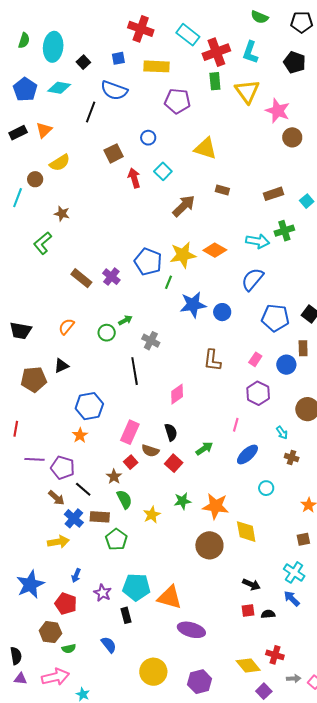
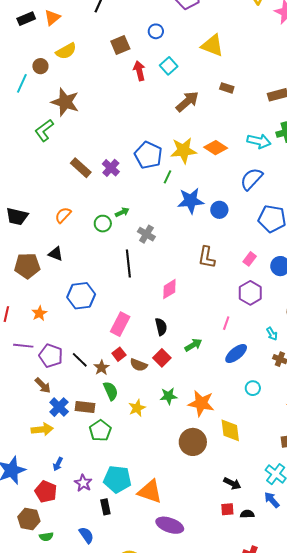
brown star: (62, 214) -> (65, 102), size x1.8
black triangle: (61, 366) -> (56, 254), turned 42
orange star: (80, 435) -> (39, 313), moved
brown semicircle: (150, 451) -> (139, 365), moved
black line: (83, 489) -> (80, 360), moved

